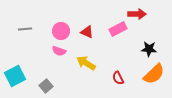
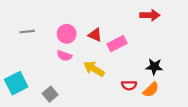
pink rectangle: (118, 29) -> (117, 44), moved
black star: (149, 49) -> (154, 67), moved
orange semicircle: (154, 74) -> (151, 90), moved, size x0.7
red semicircle: (118, 78) -> (129, 85), turned -64

